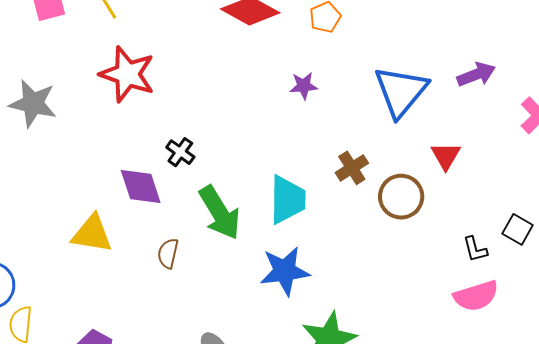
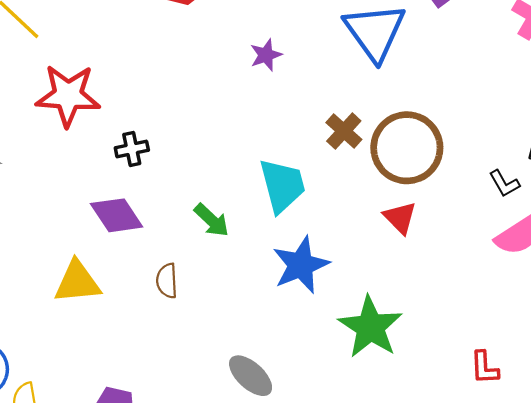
black cross: (180, 152) -> (132, 149), moved, turned -32
red triangle: (446, 156) -> (400, 218), moved
brown circle: (401, 197) -> (407, 148), size x1.4
green arrow: (220, 213) -> (212, 220), size x0.6

